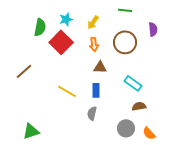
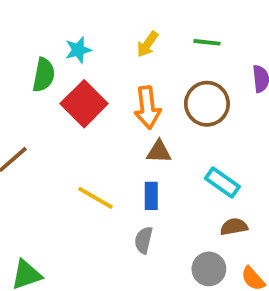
cyan star: (66, 19) -> (78, 50), moved
yellow arrow: (93, 22) -> (147, 44), moved
orange arrow: (94, 44) -> (147, 108), size x1.5

